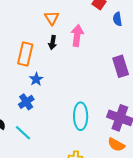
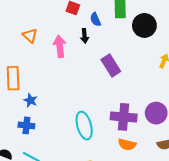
black arrow: (53, 42) -> (85, 36), moved
blue cross: (26, 102) -> (26, 125), turned -35

